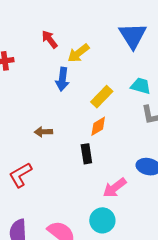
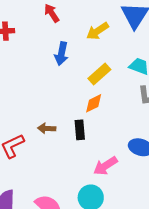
yellow arrow: (78, 53) -> (97, 31), moved
brown arrow: (43, 132) -> (47, 128), moved

